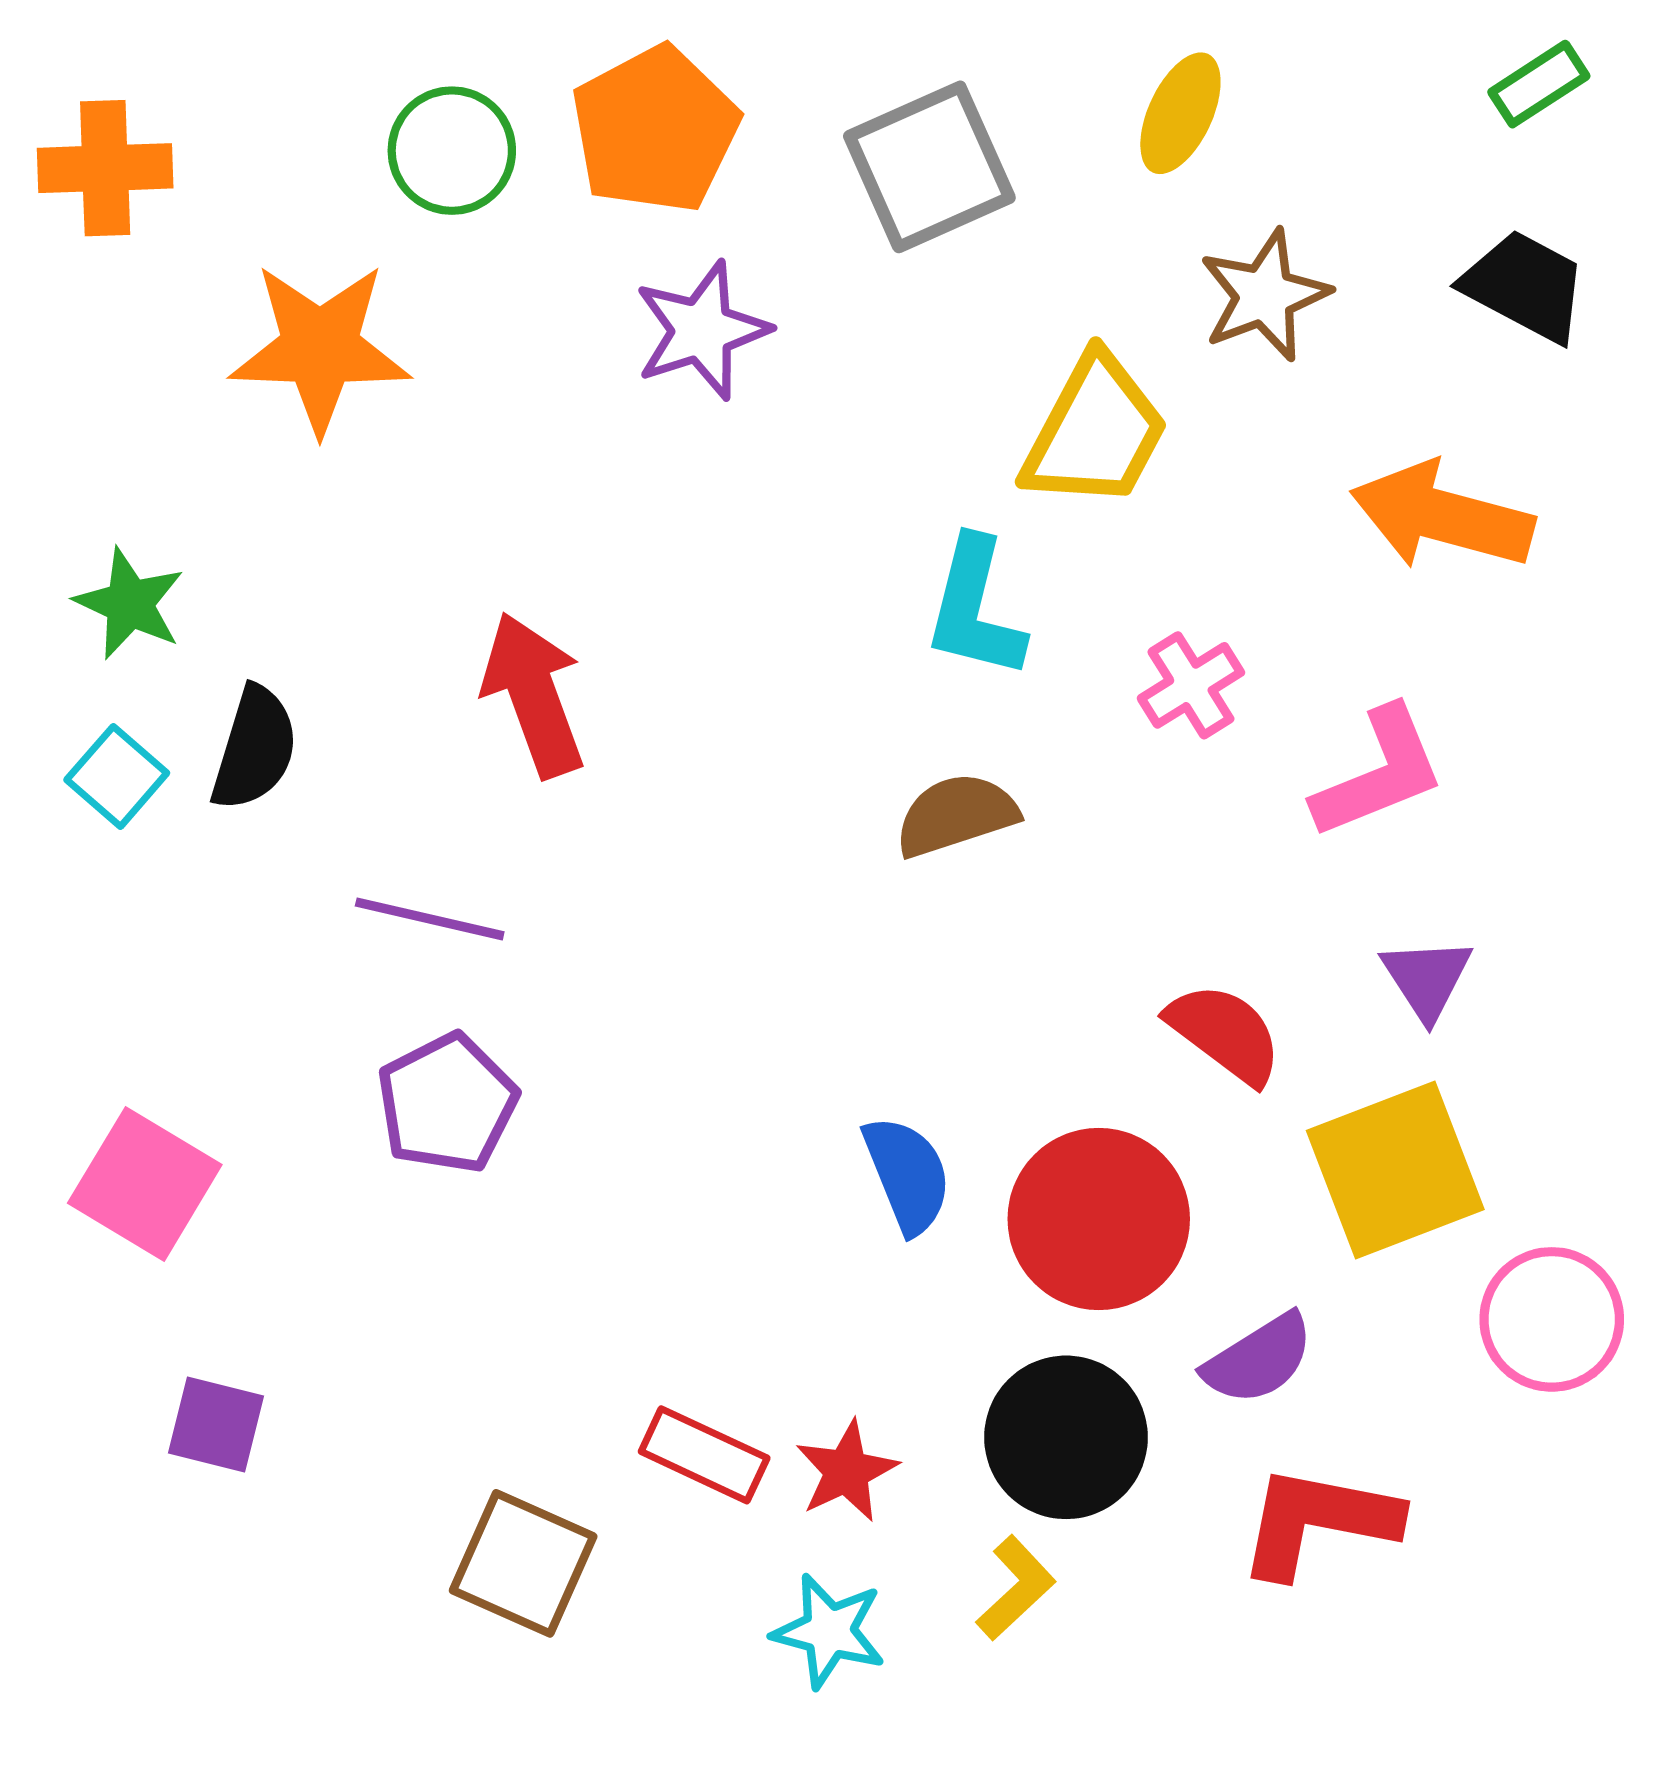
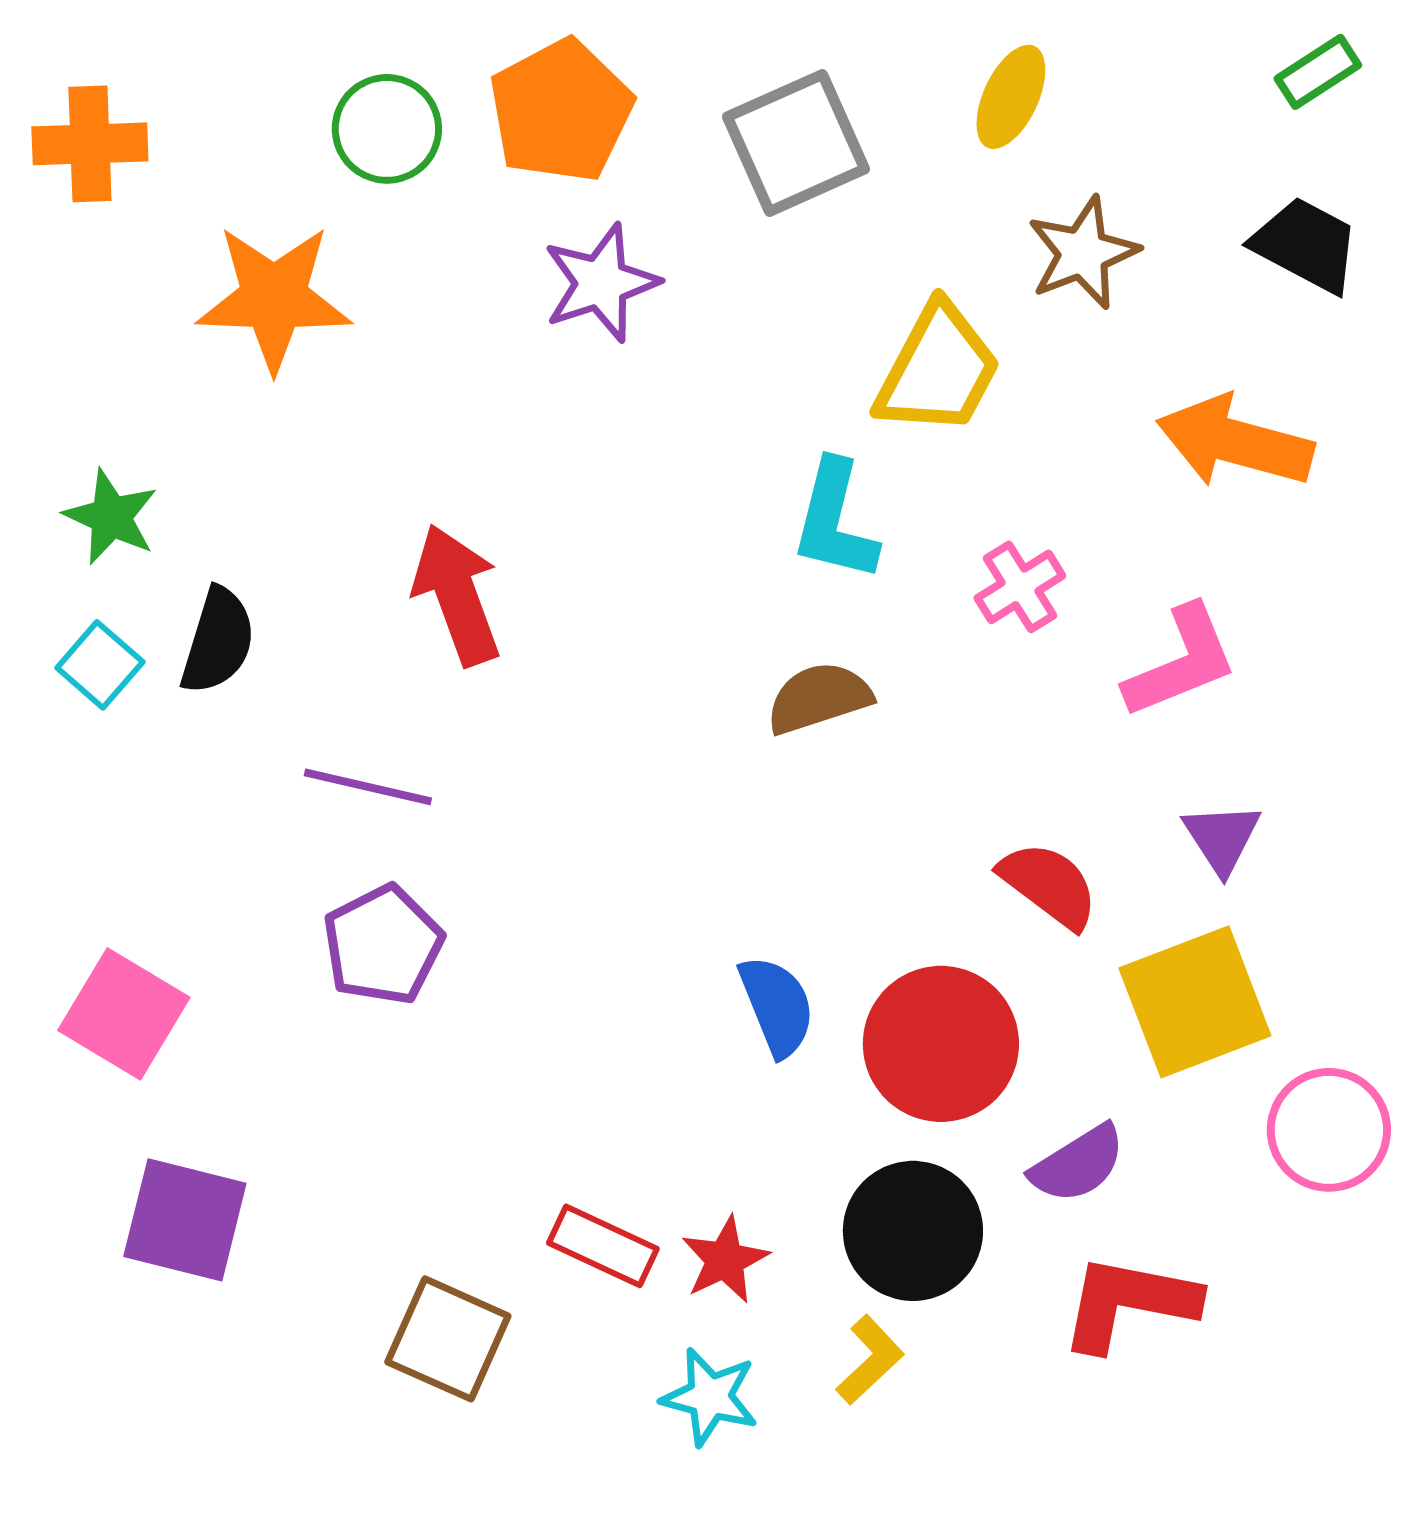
purple square: (216, 1424) -> (185, 1220), size x1.5

